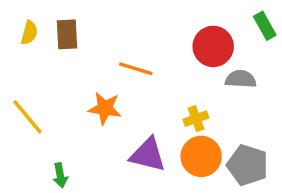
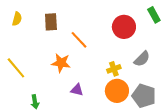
brown rectangle: (67, 34) -> (51, 22), moved
orange line: (136, 69) -> (79, 40), turned 30
gray semicircle: (241, 79) -> (142, 59), moved, turned 132
purple triangle: (148, 155) -> (77, 90), moved, size x0.6

